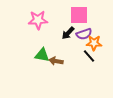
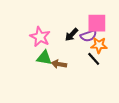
pink square: (79, 15) -> (97, 23), moved
pink star: (38, 20) -> (40, 37), moved, turned 30

